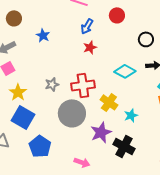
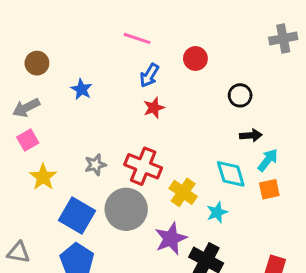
cyan diamond: (125, 71) -> (231, 174), moved, turned 45
red cross: (83, 85) -> (143, 166), turned 30
blue square: (23, 117) -> (77, 215), moved

